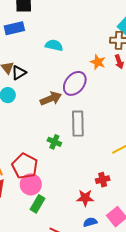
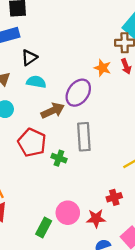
cyan semicircle: (54, 45) -> (36, 82), moved
black triangle: (19, 73) -> (29, 58), moved
red pentagon: (25, 166) -> (32, 143), moved
pink circle: (31, 184) -> (68, 213), moved

